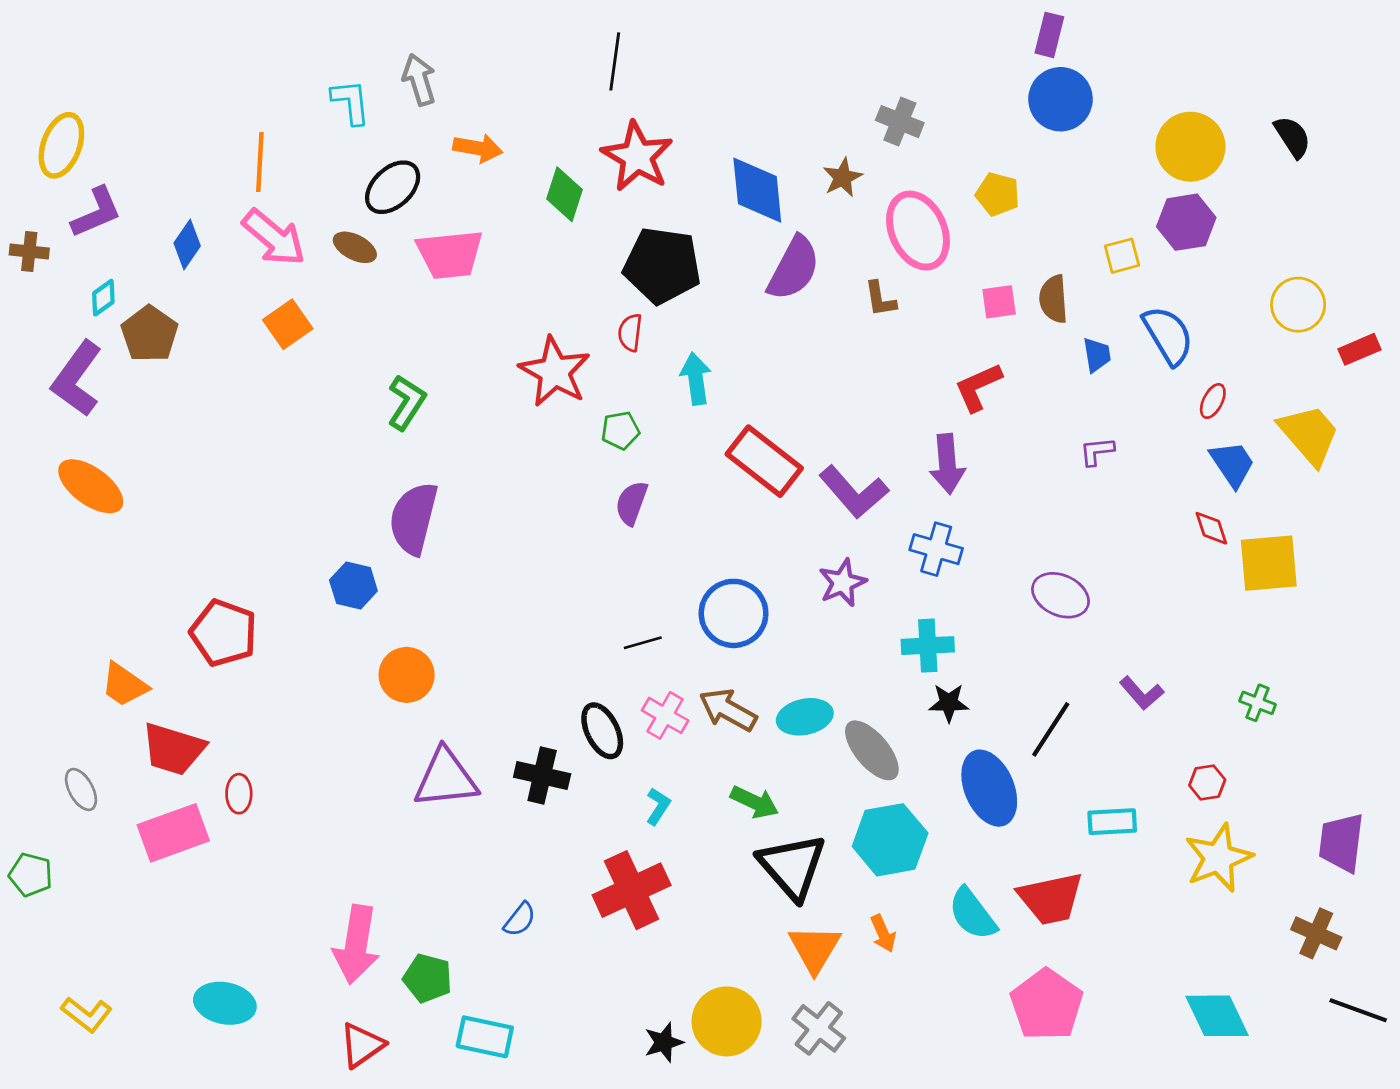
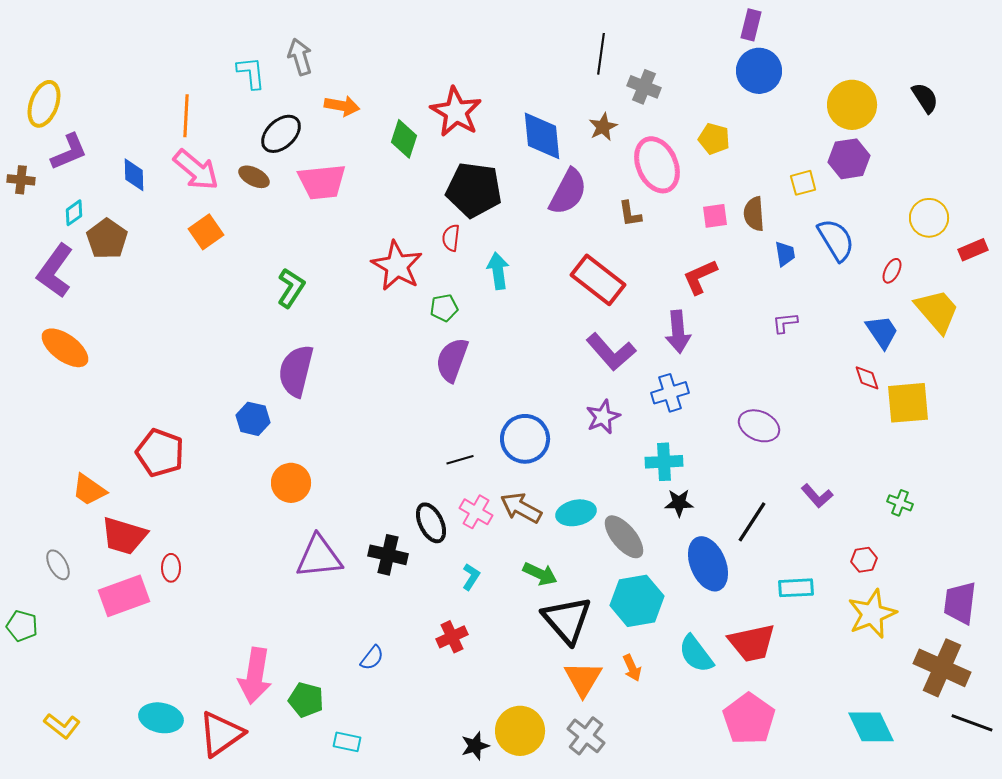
black line: (615, 61) -> (601, 54), moved
blue diamond: (187, 245) -> (134, 175), turned -36
red ellipse: (1213, 401) -> (892, 271), moved
red rectangle: (764, 461) -> (598, 280), moved
purple semicircle: (632, 503) -> (452, 360), size x1.4
blue cross: (936, 549) -> (670, 393), turned -33
red cross: (632, 890) -> (452, 637), size x0.6
brown cross: (1316, 933) -> (942, 668), size x1.6
cyan rectangle: (485, 1037) -> (347, 742), size x0.7
red triangle: (362, 1045) -> (221, 734), moved, size x1.4

